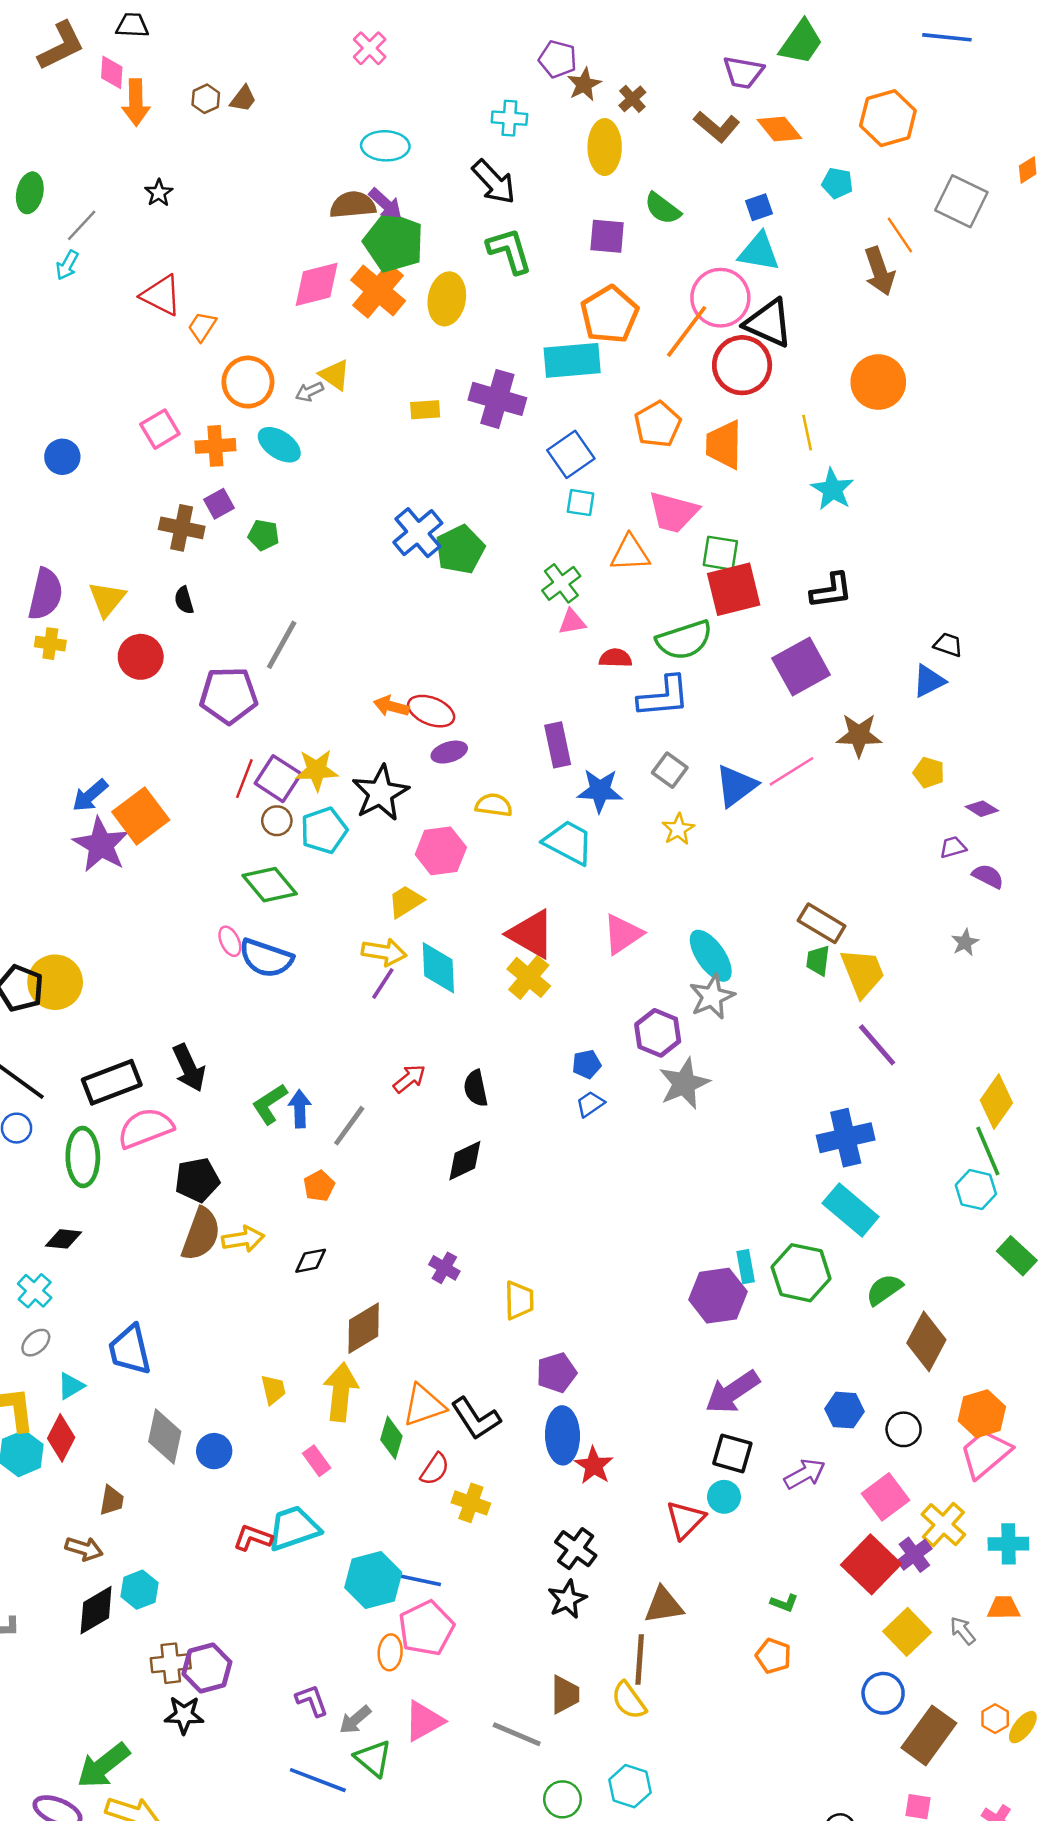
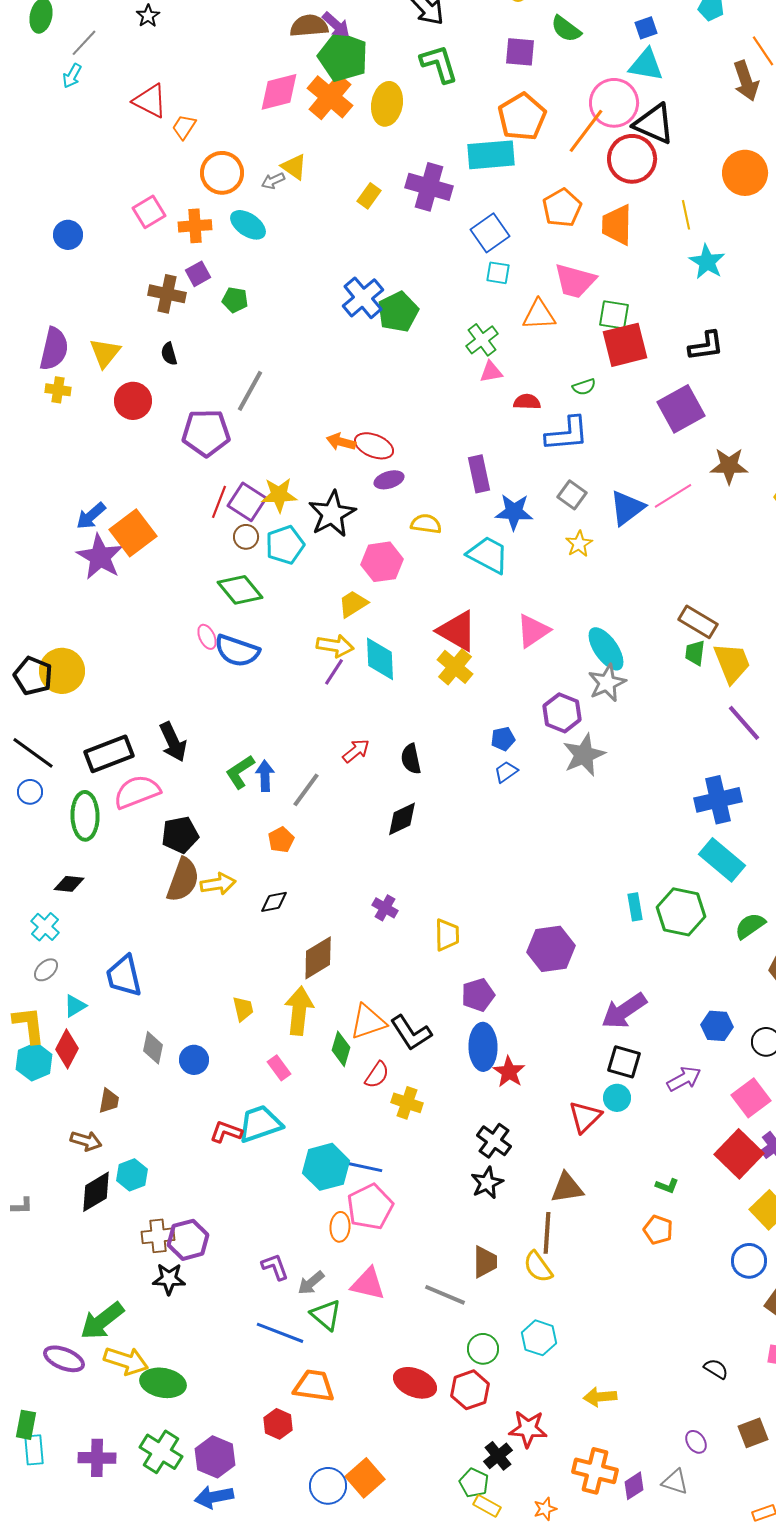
yellow rectangle: (425, 410) -> (369, 196), turned -50
green semicircle: (684, 640) -> (584, 387), size x0.5
purple hexagon: (718, 1296) -> (551, 949), moved
gray diamond: (165, 1437) -> (153, 1048), size x0.7
pink triangle: (424, 1721) -> (368, 1284), turned 42

